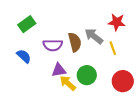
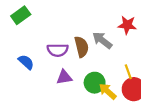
green rectangle: (27, 24) -> (21, 15), moved
yellow line: (113, 48) -> (128, 72), moved
yellow arrow: (68, 83) -> (108, 91), moved

